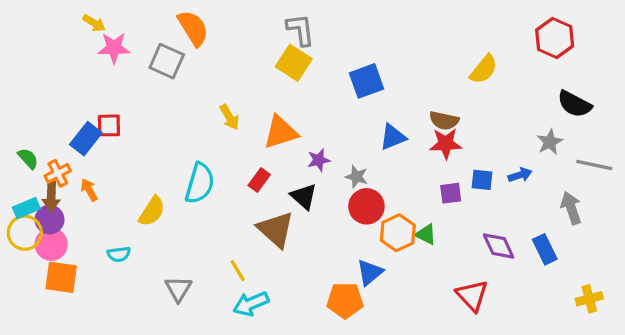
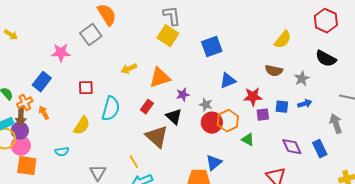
yellow arrow: (94, 23) -> (11, 35), moved
pink star: (114, 48) -> (61, 53), moved
gray square: (167, 61) -> (91, 35), turned 30
black semicircle: (574, 104) -> (326, 59), moved
yellow arrow: (229, 117) -> (129, 69), turned 98
brown semicircle: (444, 121) -> (274, 71), moved
red square: (109, 125) -> (86, 88), moved
gray star: (550, 142) -> (302, 79), moved
red star: (446, 144) -> (253, 97), moved
orange hexagon: (398, 233) -> (228, 121), moved

